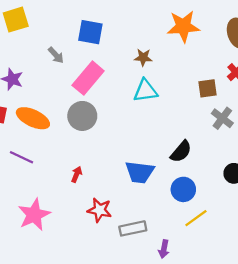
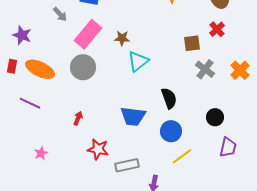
brown star: (143, 57) -> (122, 38), moved
cyan triangle: (145, 91) -> (138, 61), moved, turned -30
black semicircle: (181, 152) -> (169, 98), turned -60
pink star: (34, 215) -> (41, 153), size x0.5

